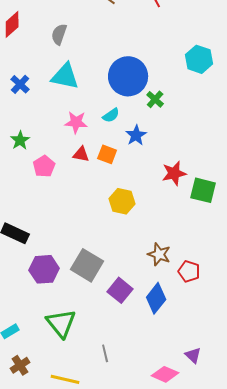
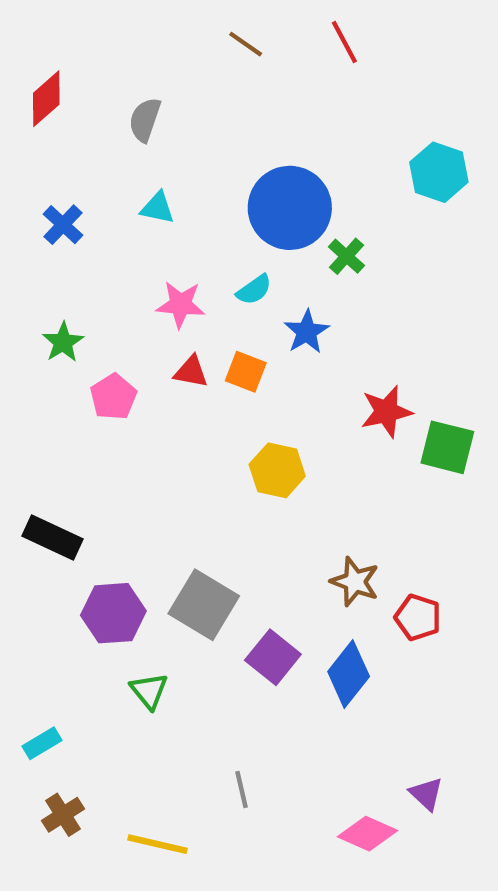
cyan triangle: (65, 76) -> (157, 208), size x0.6
green triangle: (61, 323) -> (149, 691), moved, size x0.6

